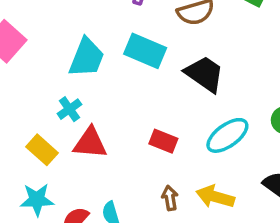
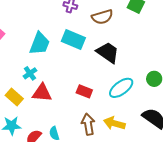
brown arrow: (170, 198) -> (88, 124), size x1.5

